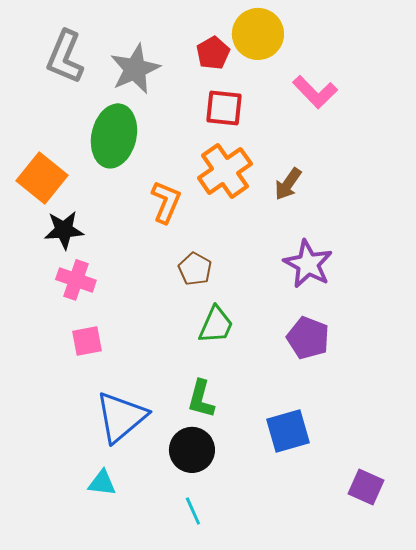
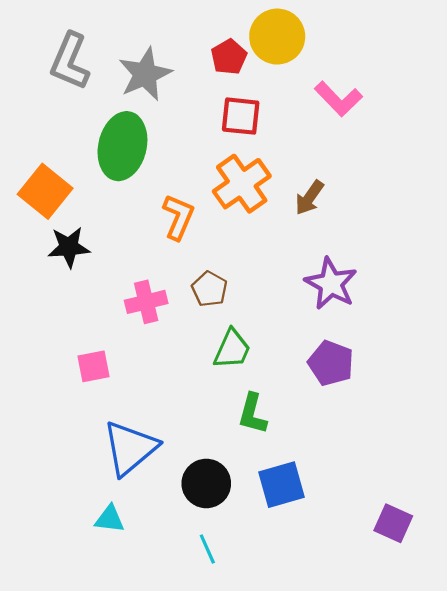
pink cross: (76, 280) -> (146, 302), moved, turned -33
green L-shape: (201, 399) -> (252, 414), moved
blue square: (288, 431) -> (281, 485), moved

